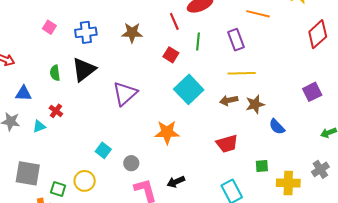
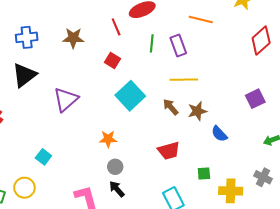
green line: (198, 42) -> (152, 43), moved
brown arrow: (229, 100) -> (171, 107), turned 60
orange star: (167, 132) -> (108, 139), size x0.7
gray circle: (131, 163) -> (115, 167), moved
gray cross: (320, 169) -> (263, 177), turned -30
black arrow: (176, 182) -> (117, 189), turned 72

